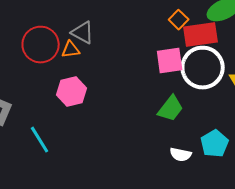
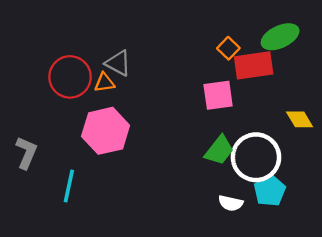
white circle: (203, 68) -> (256, 157), moved
pink hexagon: (72, 92) -> (106, 131), size x1.4
cyan line: (40, 140) -> (69, 186), turned 44

